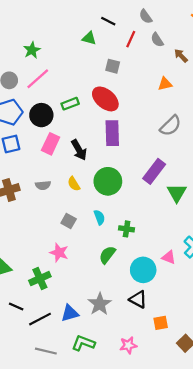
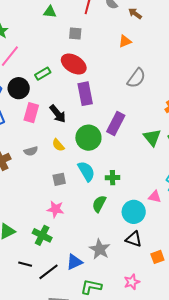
purple rectangle: (154, 171) -> (116, 124), moved
cyan semicircle: (99, 217) -> (86, 171), size x1.5
gray square: (69, 221) -> (59, 179), turned -32
green cross: (40, 279) -> (42, 235), turned -30

